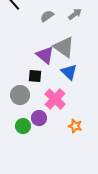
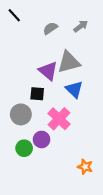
gray triangle: (64, 47) -> (69, 62), turned -50
orange star: (75, 126) -> (85, 167), moved

